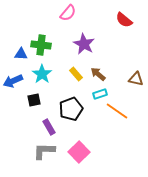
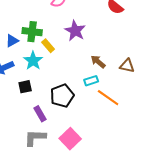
blue triangle: (21, 54) -> (12, 41), turned -32
yellow rectangle: (76, 74) -> (48, 46), moved
brown arrow: (98, 74) -> (98, 62), moved

